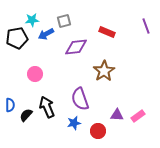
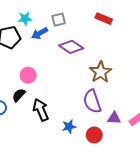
red rectangle: (107, 32) -> (104, 19), moved
purple diamond: (76, 47) -> (71, 47), turned 40
purple semicircle: (80, 99) -> (92, 101), moved
black semicircle: (26, 115) -> (19, 95), moved

